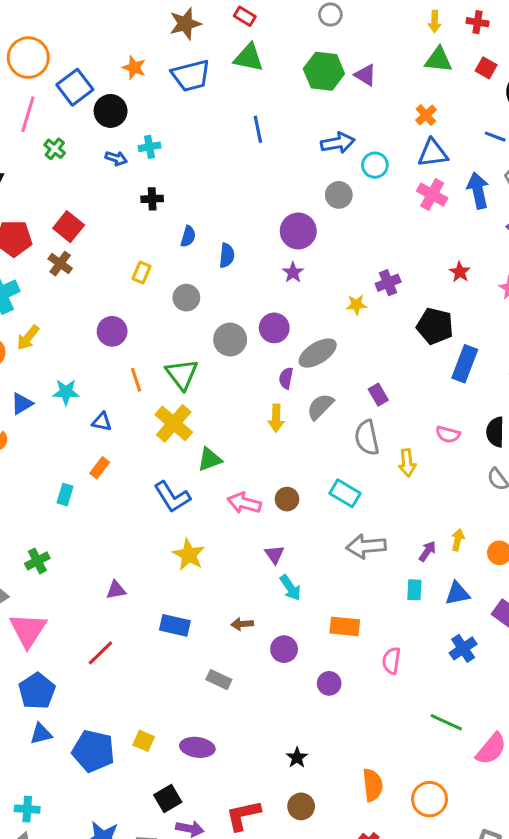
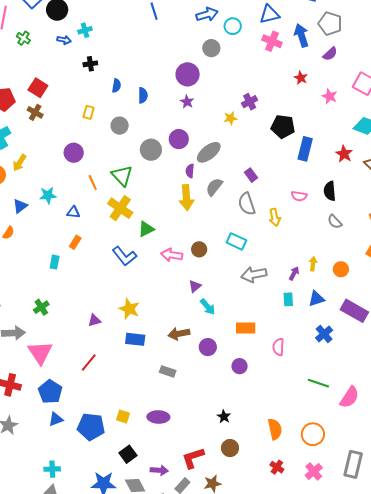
red star: (460, 272) -> (301, 78), moved
yellow arrow: (276, 418) -> (186, 198), size x1.4
purple triangle: (274, 554) -> (195, 286), turned 32
yellow star: (189, 555) -> (129, 309), moved
brown arrow: (242, 624) -> (179, 334), size x1.5
black square: (168, 798) -> (128, 454), moved

